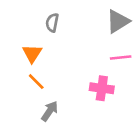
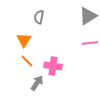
pink cross: (102, 88) -> (53, 66), moved

